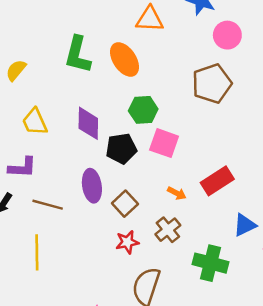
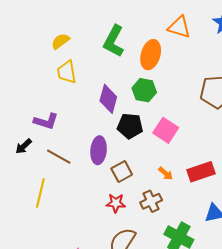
orange ellipse: (124, 59) -> (151, 55), turned 36
green hexagon: (143, 110) -> (144, 90), moved
yellow trapezoid: (35, 122) -> (67, 72), moved

